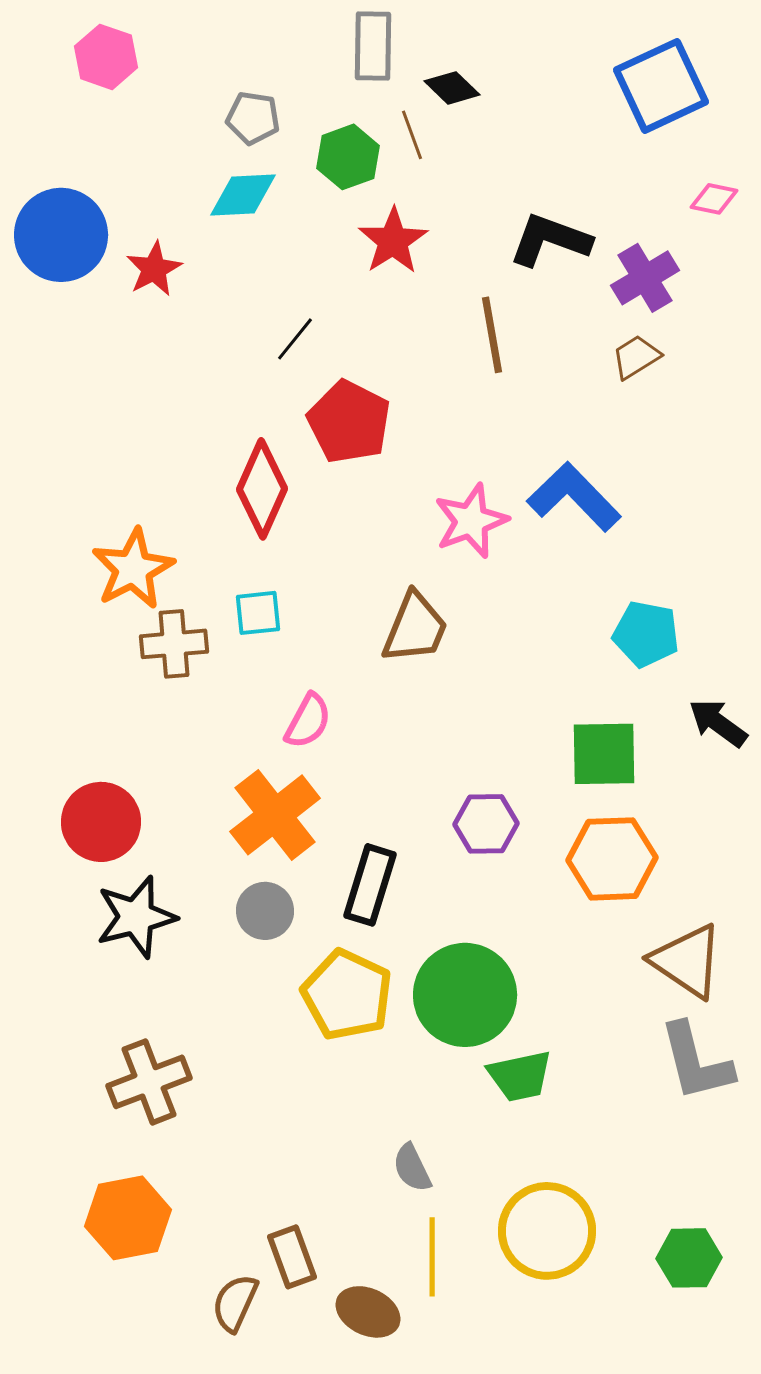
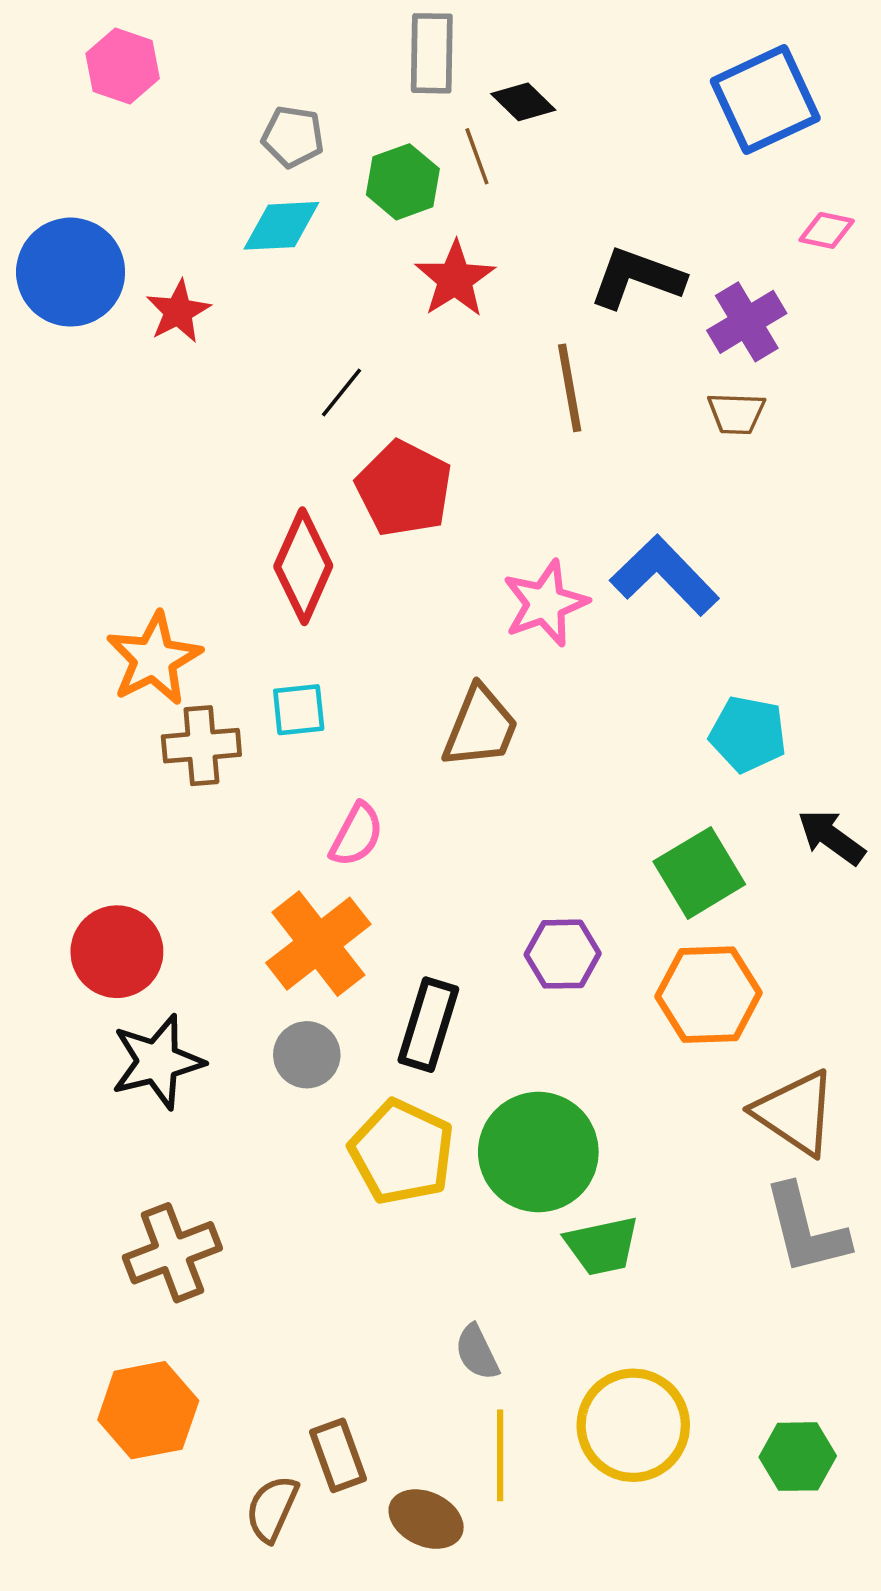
brown trapezoid: (636, 357) -> (736, 413), turned -146
green square: (604, 754) -> (699, 873), turned -30

